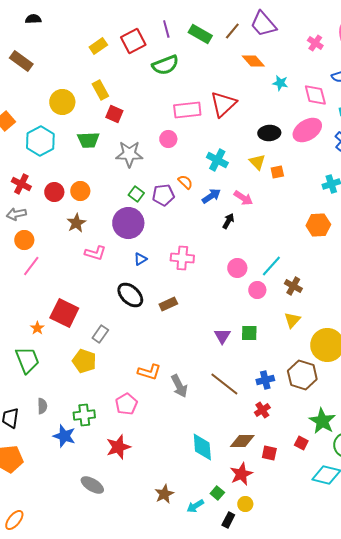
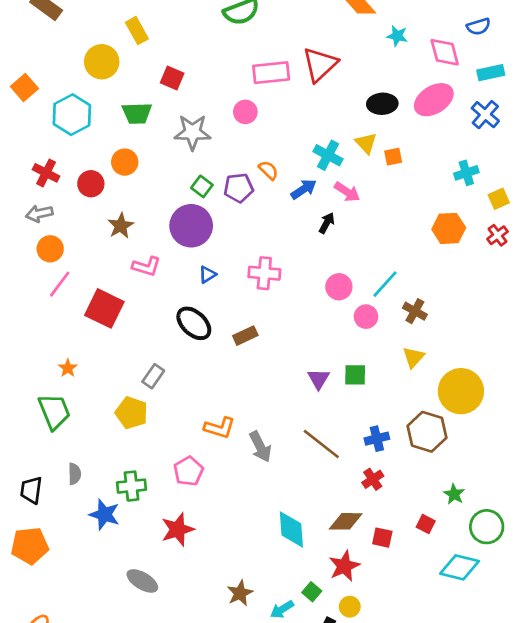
yellow rectangle: (100, 90) -> (137, 31), moved
cyan cross: (217, 160) -> (328, 155), moved
orange circle: (80, 191) -> (125, 162), moved
red square: (64, 313) -> (104, 308), moved
green star: (322, 421) -> (454, 494), size x0.6

